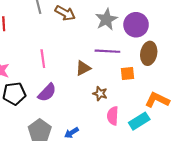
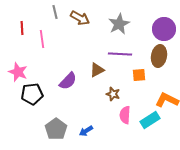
purple circle: (136, 25) -> (164, 29), moved
pink line: (43, 59) -> (42, 39), moved
purple semicircle: (47, 92) -> (68, 81), moved

